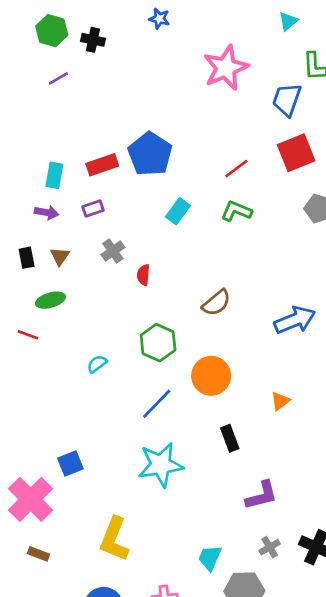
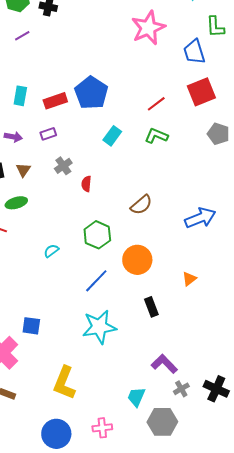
blue trapezoid: (287, 100) -> (194, 52), turned -36
cyan rectangle: (54, 175) -> (20, 96), moved
blue square: (70, 463) -> (31, 326), turned 30
purple L-shape: (262, 495) -> (164, 364), moved, turned -120

